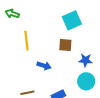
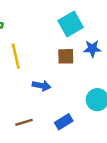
blue star: (85, 60) -> (92, 49), moved

